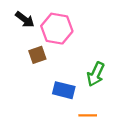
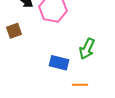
brown square: (37, 55) -> (14, 31), moved

